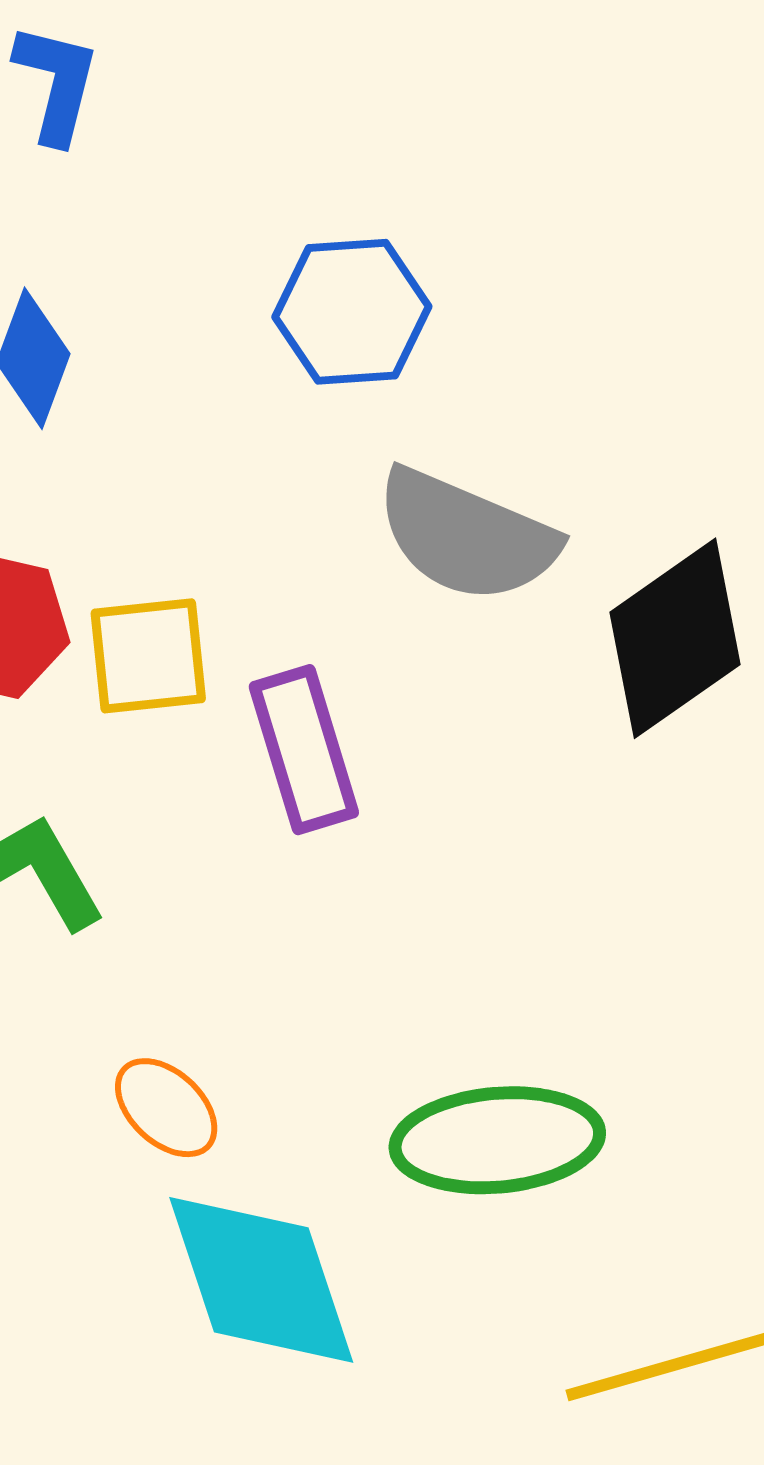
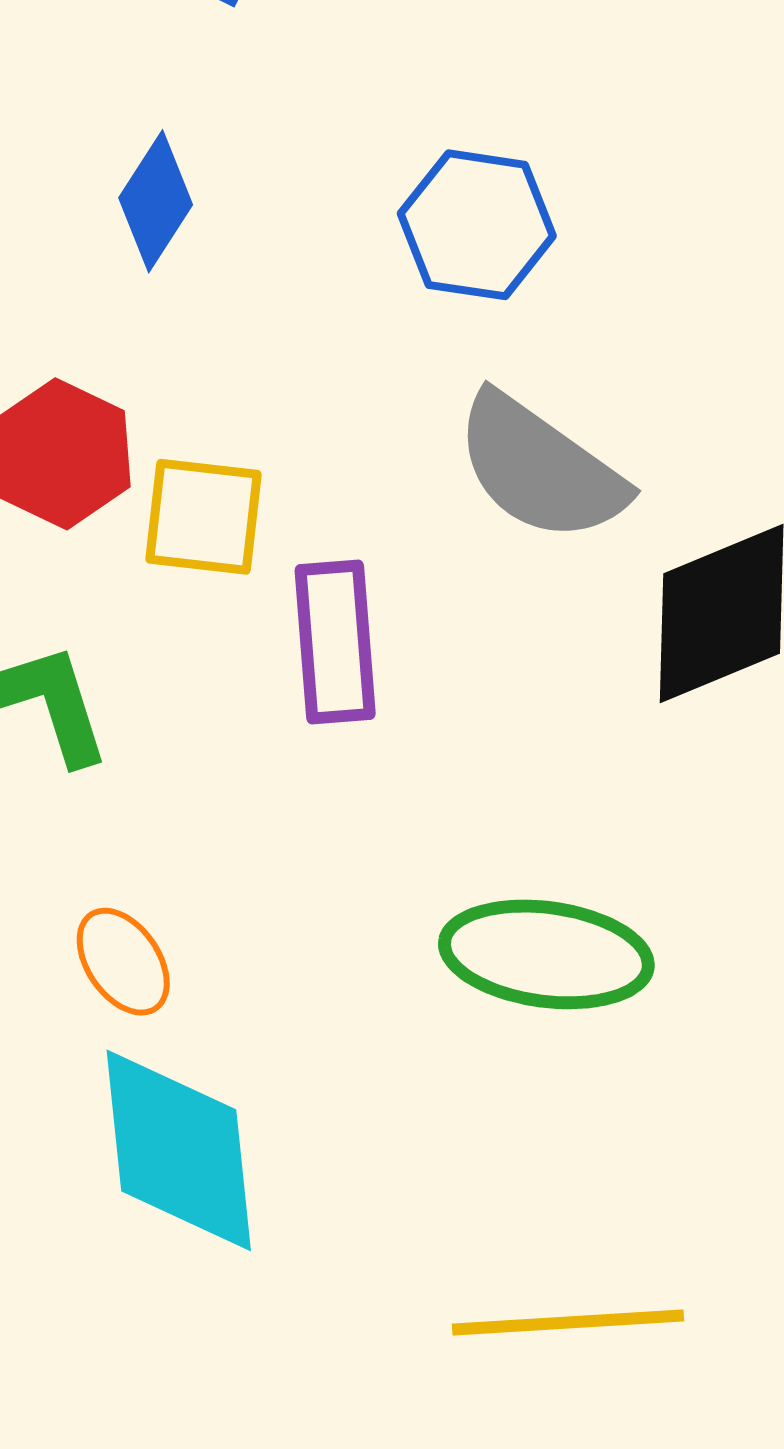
green ellipse: (497, 1140) -> (546, 954), moved

